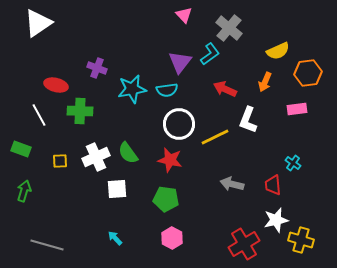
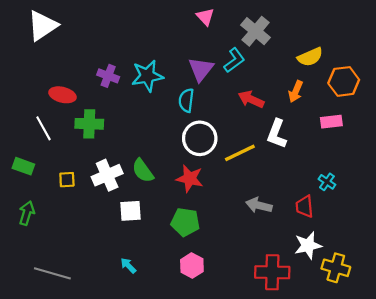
cyan star: (132, 89) -> (147, 76), moved
cyan semicircle: (167, 90) -> (186, 100), turned 105
red cross: (244, 244) -> (272, 272), turned 32

